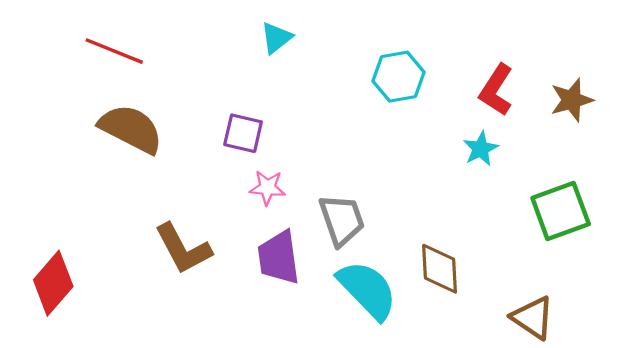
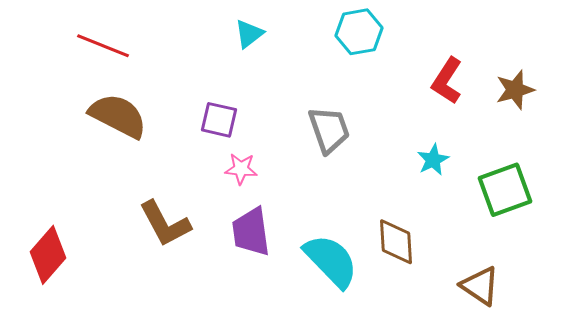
cyan hexagon: (398, 77) -> (359, 32), moved
cyan star: (481, 149) -> (433, 160), moved
gray trapezoid: (342, 220) -> (329, 130), moved

